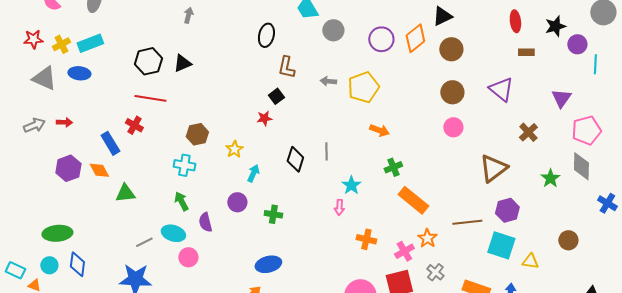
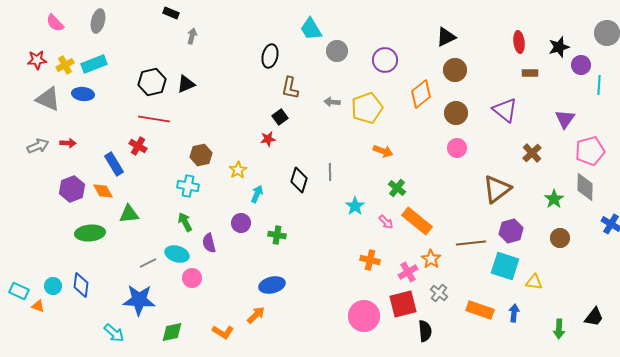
orange diamond: (415, 38) -> (421, 94), moved
green cross: (393, 167) -> (397, 188), turned -30
pink arrow: (339, 207) -> (386, 222), moved, turned -49
green ellipse: (57, 233) -> (90, 233), moved
brown circle: (568, 240) -> (560, 238), moved

